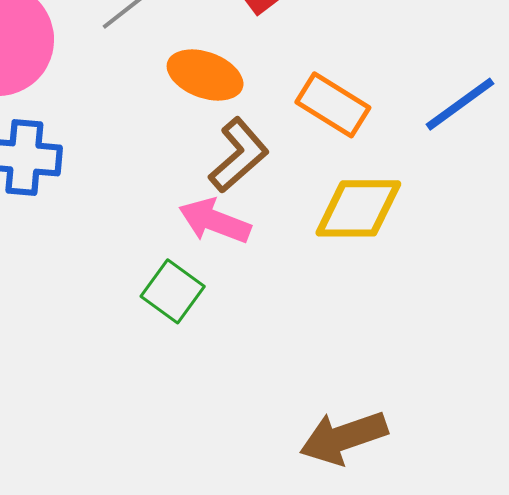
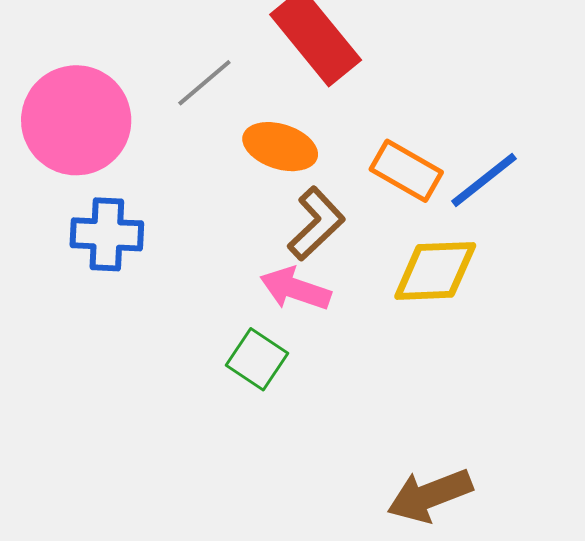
blue line: (460, 104) -> (484, 180), moved

